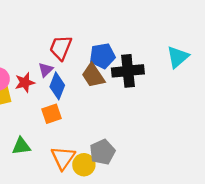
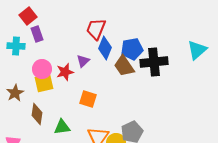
red trapezoid: (61, 48) -> (96, 29), moved
blue diamond: (57, 86) -> (105, 48), moved
orange square: (51, 114) -> (88, 99), turned 36

